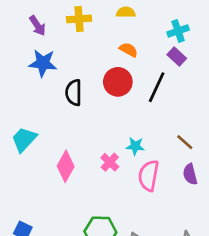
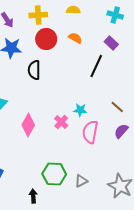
cyan cross: (178, 31) -> (115, 15), moved, turned 35
red circle: (118, 82) -> (46, 39), moved
purple semicircle: (190, 174) -> (121, 131), turned 56

